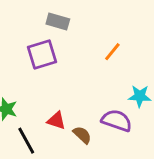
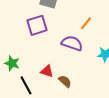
purple semicircle: (117, 121) -> (72, 43), moved

